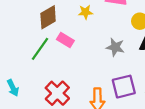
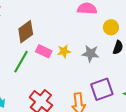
yellow star: (85, 12) -> (64, 51), moved

